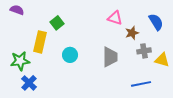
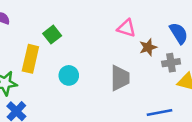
gray cross: (144, 51) -> (171, 63), moved

